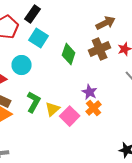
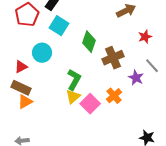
brown cross: (100, 49) -> (113, 58), moved
purple star: (90, 92) -> (136, 78), moved
green L-shape: (34, 102) -> (74, 80), moved

